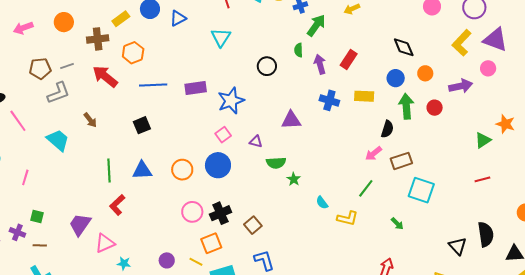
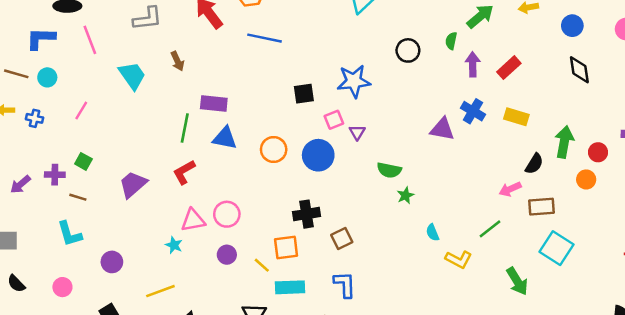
orange circle: (425, 73) -> (586, 179), moved
blue circle: (396, 78) -> (572, 26), moved
purple rectangle: (196, 88) -> (214, 103), moved
purple triangle: (291, 120) -> (442, 129), moved
black square: (142, 125) -> (304, 94), moved
purple triangle: (256, 142) -> (357, 132), moved, turned 32
pink circle: (192, 212) -> (227, 214), moved
green arrow: (397, 224) -> (517, 281), size x1.6
purple cross: (17, 232) -> (55, 175), turned -35
pink triangle: (105, 243) -> (193, 220), moved

